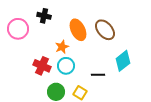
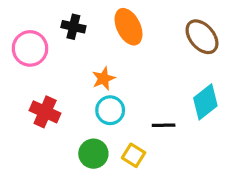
orange ellipse: (78, 30) -> (129, 27), moved
brown ellipse: (105, 30) -> (202, 37), moved
red cross: (42, 66) -> (45, 112), moved

